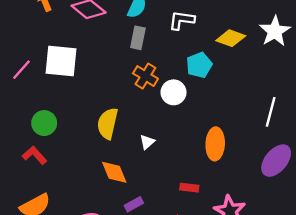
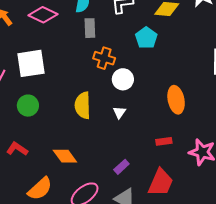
white circle: (174, 92) -> (123, 79), moved
green circle: (44, 123) -> (28, 106), moved
red L-shape: (35, 155) -> (17, 149), moved
orange diamond: (114, 172) -> (65, 156), moved

